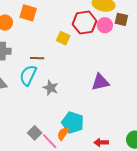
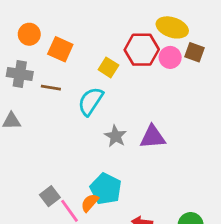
orange square: (28, 13) -> (60, 49), moved
brown line: (37, 58) -> (51, 88), moved
cyan semicircle: (28, 75) -> (91, 101), moved
gray star: (51, 88) -> (115, 136), moved

